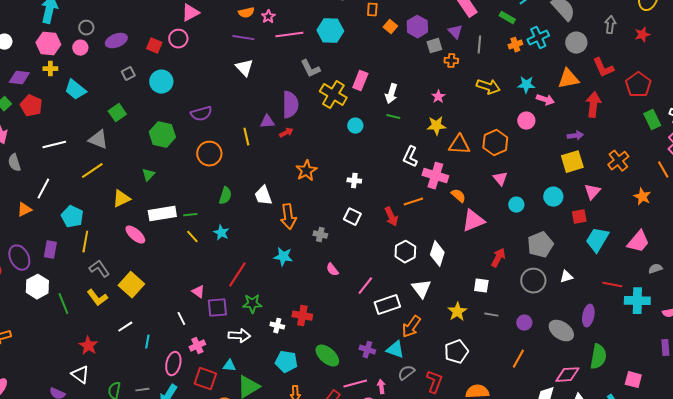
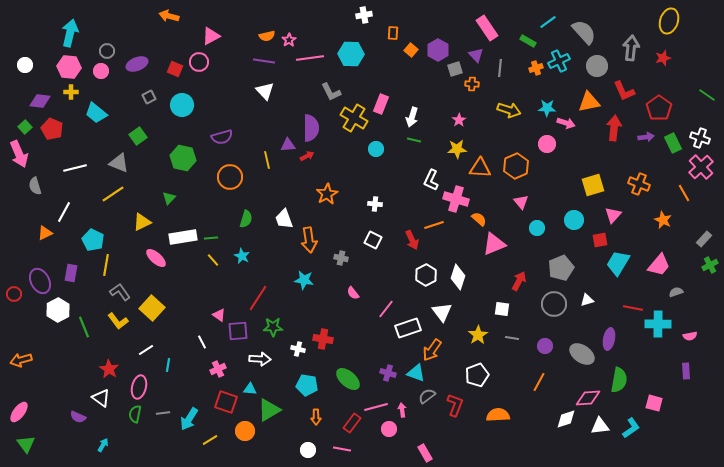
gray arrow: (610, 25) -> (631, 48), size x1.4
purple arrow: (575, 136) -> (646, 137), moved
orange cross: (618, 161) -> (639, 184), turned -30
pink ellipse: (173, 364) -> (139, 387), moved

